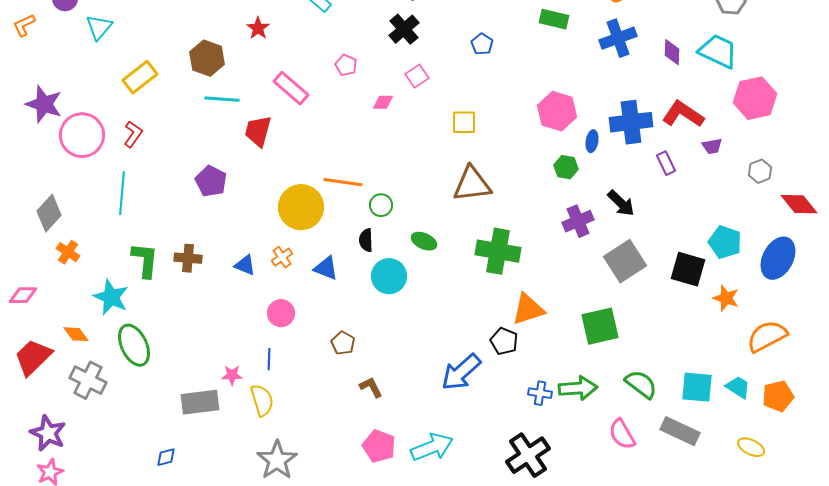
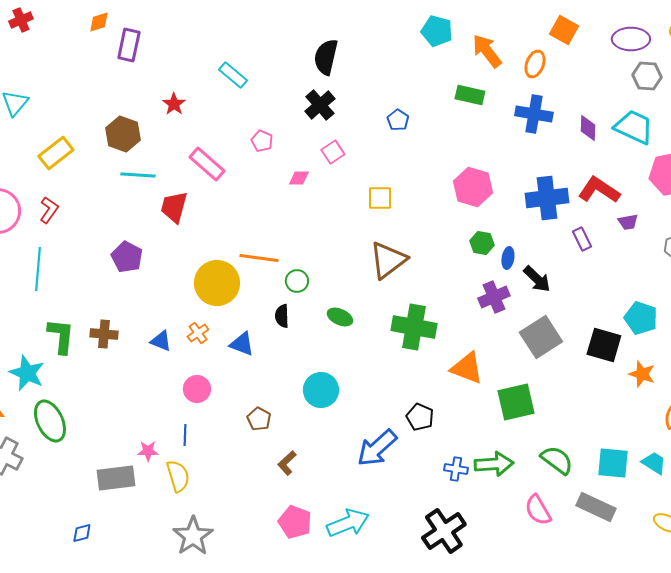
blue cross: (618, 38) -> (534, 114), turned 30
blue ellipse: (592, 141) -> (508, 258), moved
brown triangle: (472, 184) -> (388, 260), turned -30
cyan circle: (389, 276) -> (321, 390), moved
orange triangle: (528, 309) -> (467, 368), moved, turned 39
brown L-shape: (371, 387) -> (287, 463), turned -105

